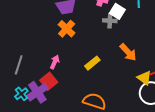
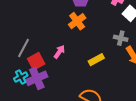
gray cross: (110, 21) -> (121, 38), moved
red square: (49, 81) -> (36, 61), moved

